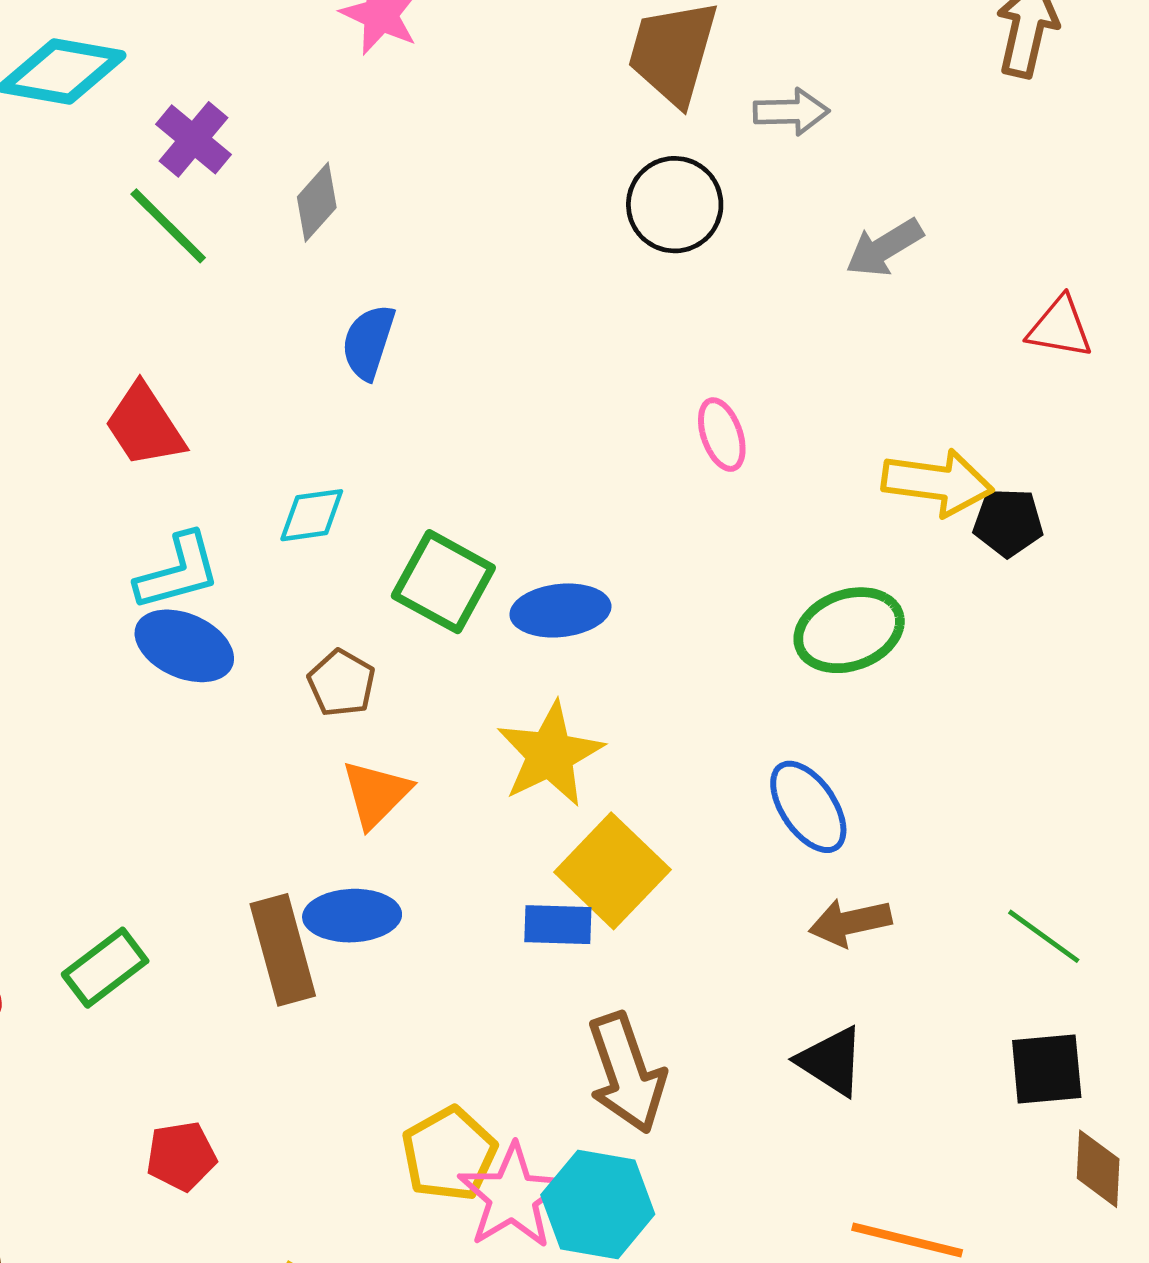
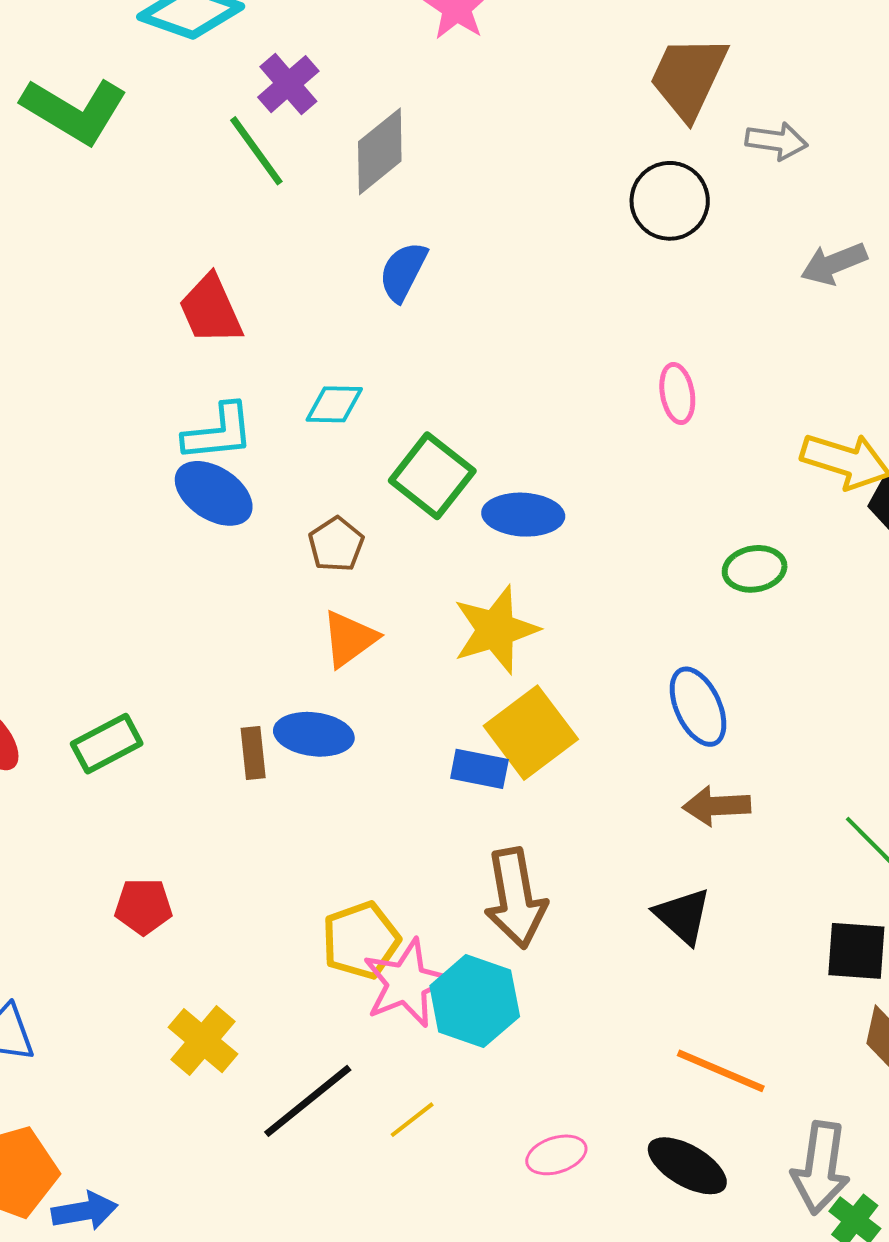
gray diamond: (317, 202) -> (380, 151), size x1.4
green ellipse: (849, 630) -> (755, 569), size x0.7
brown rectangle: (283, 950) -> (253, 753), size x0.6

